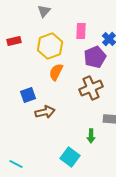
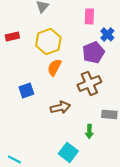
pink rectangle: (81, 31) -> (89, 16), moved
brown arrow: (45, 112) -> (60, 107), moved

